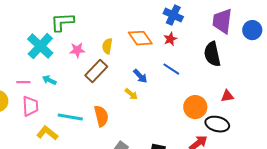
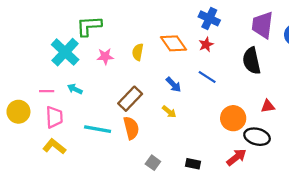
brown rectangle: (96, 71) -> (130, 99), moved
yellow arrow: (131, 94) -> (169, 112), moved
yellow L-shape: (47, 133) -> (54, 146), moved

